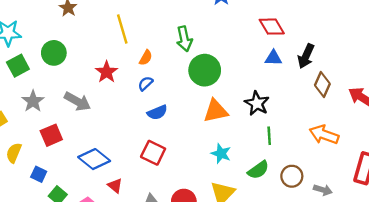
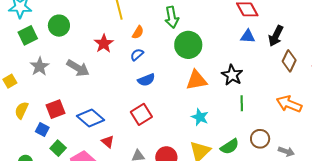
red square: (51, 135) -> (56, 109), moved
red square: (153, 153) -> (141, 114), turned 30
green semicircle: (258, 170) -> (230, 147), moved

